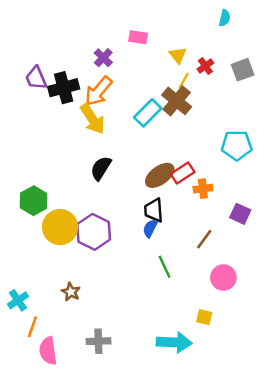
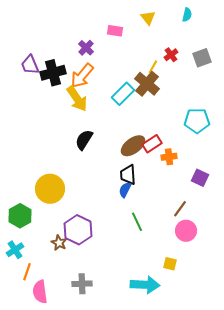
yellow triangle: (178, 55) -> (148, 18), moved
green hexagon: (34, 201) -> (20, 216), moved
purple hexagon: (94, 232) -> (78, 230), moved
brown line: (204, 239) -> (180, 209), moved

